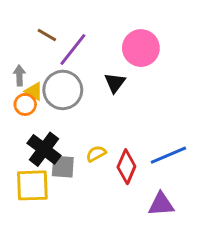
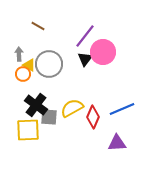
pink circle: (141, 48) -> (103, 52), moved
purple line: (73, 49) -> (85, 36), moved
yellow semicircle: (96, 154) -> (72, 108), size x1.6

